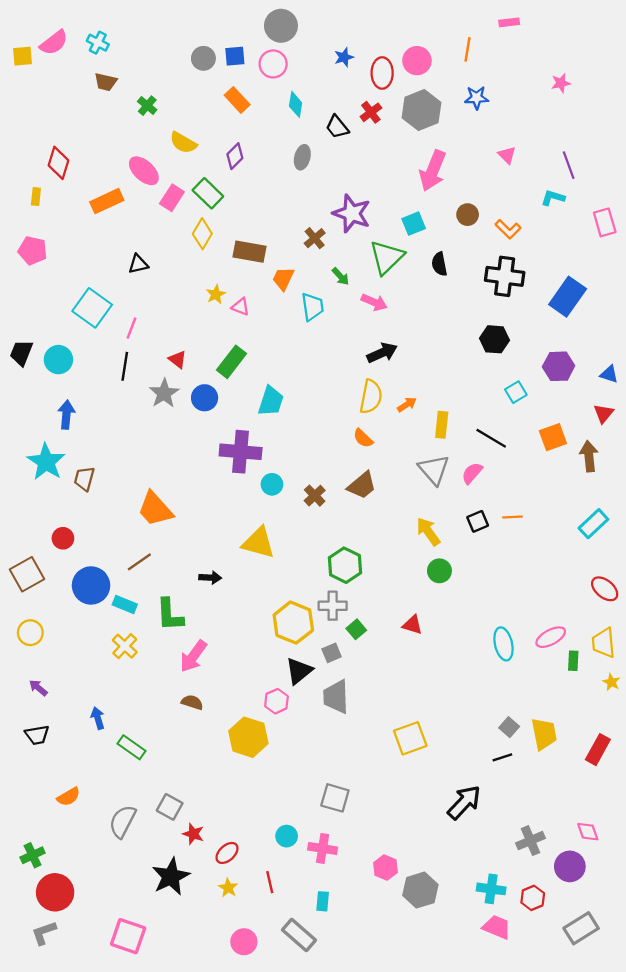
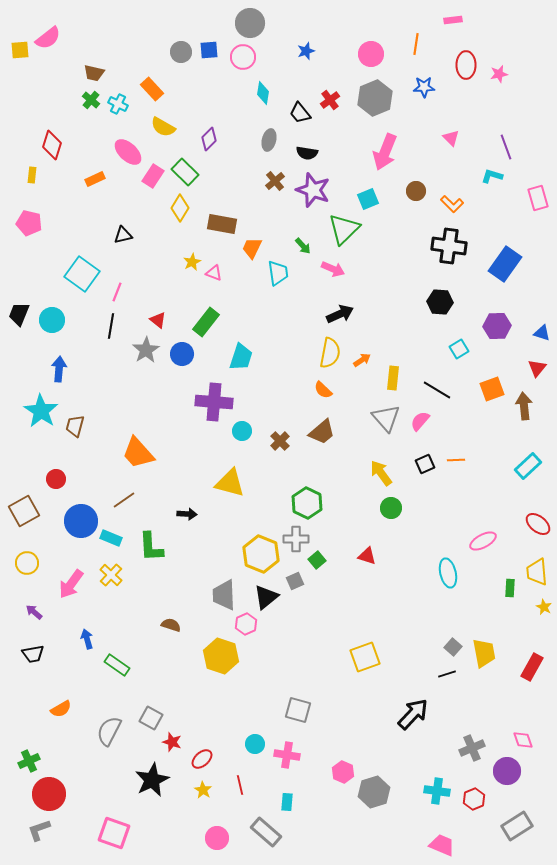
cyan cross: (98, 43) -> (118, 104), moved
red ellipse: (382, 73) -> (466, 65), moved
orange rectangle: (237, 100) -> (152, 89), moved
green cross: (147, 106) -> (91, 100), moved
orange rectangle: (107, 201) -> (95, 179), size x0.7
brown cross: (315, 238) -> (275, 181), moved
black semicircle: (439, 264) -> (307, 153), moved, turned -70
pink ellipse: (551, 637) -> (483, 541), moved
pink arrow: (193, 656) -> (71, 584), moved
gray trapezoid: (336, 697) -> (224, 595), moved
pink trapezoid: (497, 927) -> (442, 845), moved

